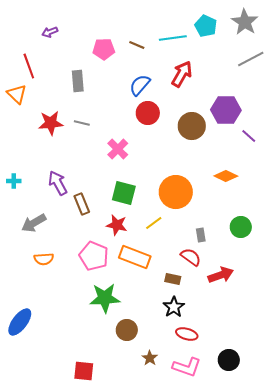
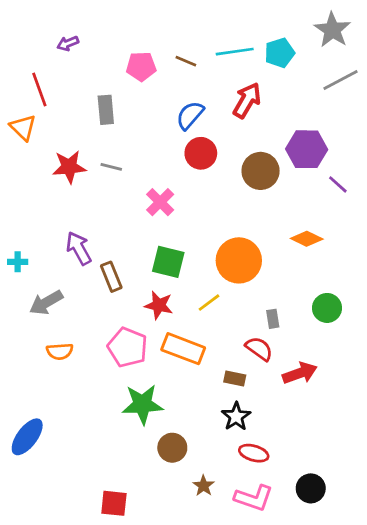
cyan pentagon: (206, 26) -> (280, 53), moved, turned 30
cyan cross: (14, 181) -> (18, 262), moved

